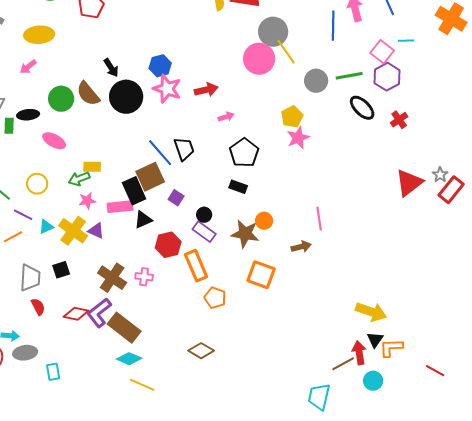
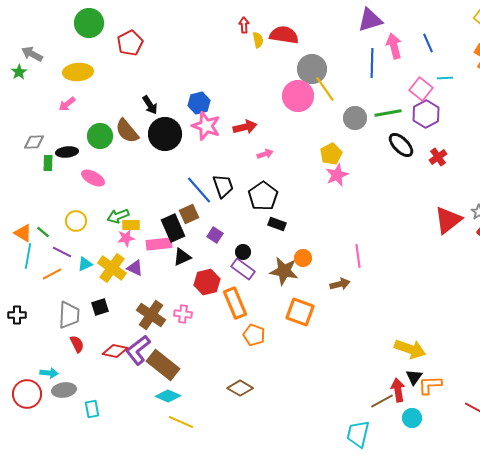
black pentagon: (244, 153) -> (263, 196), moved
yellow rectangle: (92, 167) -> (131, 225), moved
brown square: (150, 177) -> (189, 214), size x0.7

